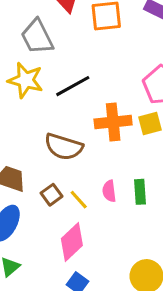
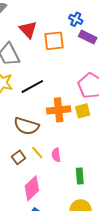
green rectangle: (140, 192) -> (80, 176), moved
yellow line: (79, 200) -> (37, 153), moved

